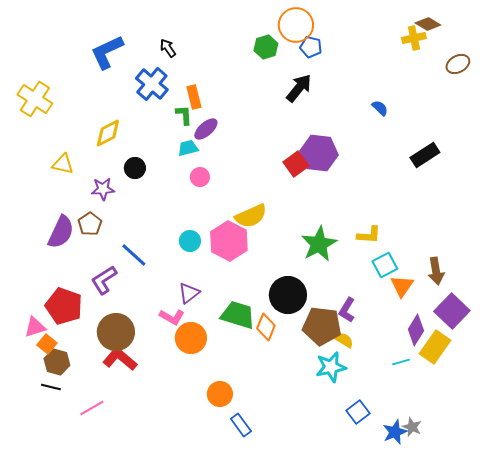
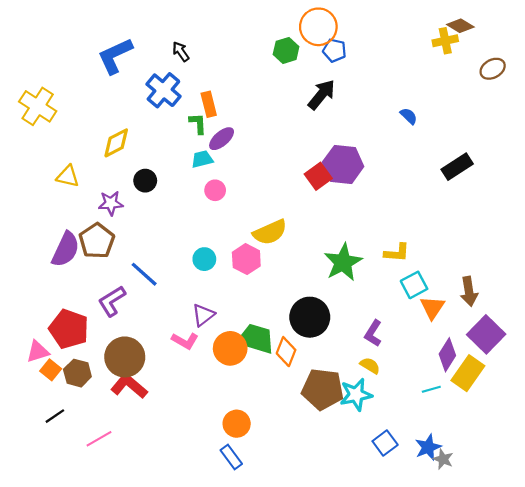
brown pentagon: (90, 224) -> (97, 241), size x1.4
pink hexagon: (229, 241) -> (246, 259), size x0.7
brown pentagon: (322, 326) -> (323, 389), moved
orange circle: (191, 338) -> (230, 348), moved
brown hexagon: (57, 362) -> (77, 373), moved
black line: (51, 387) -> (55, 416), turned -48
blue rectangle: (241, 425) -> (231, 457), moved
blue star: (395, 432) -> (428, 447), moved

